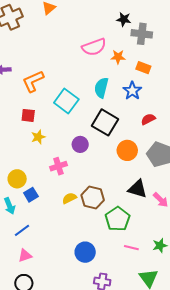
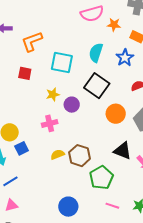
cyan square: (66, 101) -> (62, 62), turned -30
yellow star: (38, 137) -> (53, 94), moved

